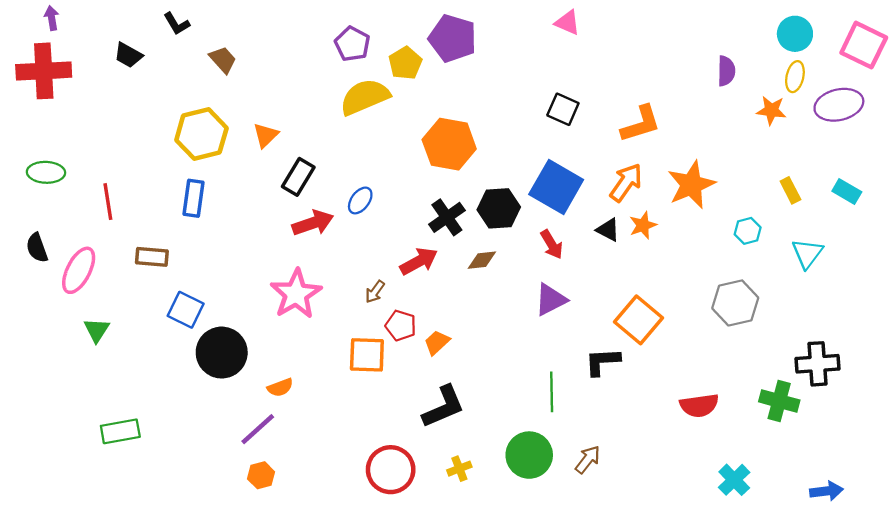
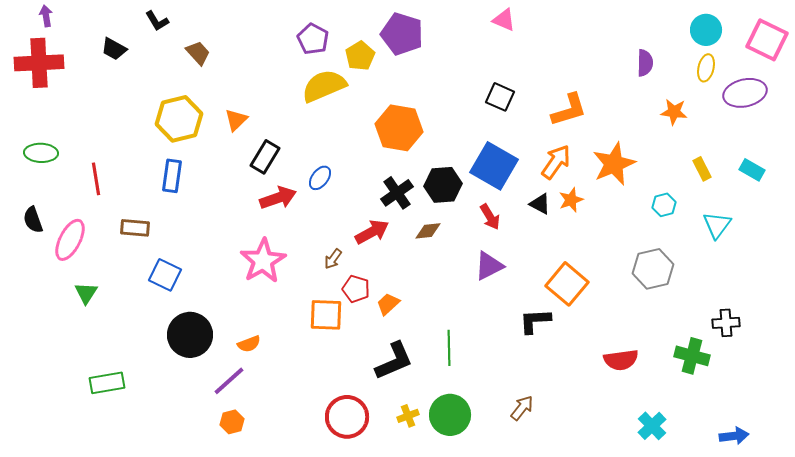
orange star: (771, 110) -> (674, 112), moved
black circle: (222, 353) -> (190, 335), moved
black cross: (817, 364) -> (726, 323), size x0.7
green line: (552, 392) -> (449, 348), moved
green circle: (529, 455) -> (450, 415), moved

